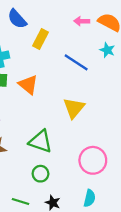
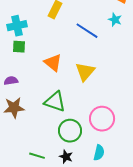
orange triangle: (28, 85) -> (53, 63), moved
green circle: (41, 174) -> (70, 131), moved, size x1.5

